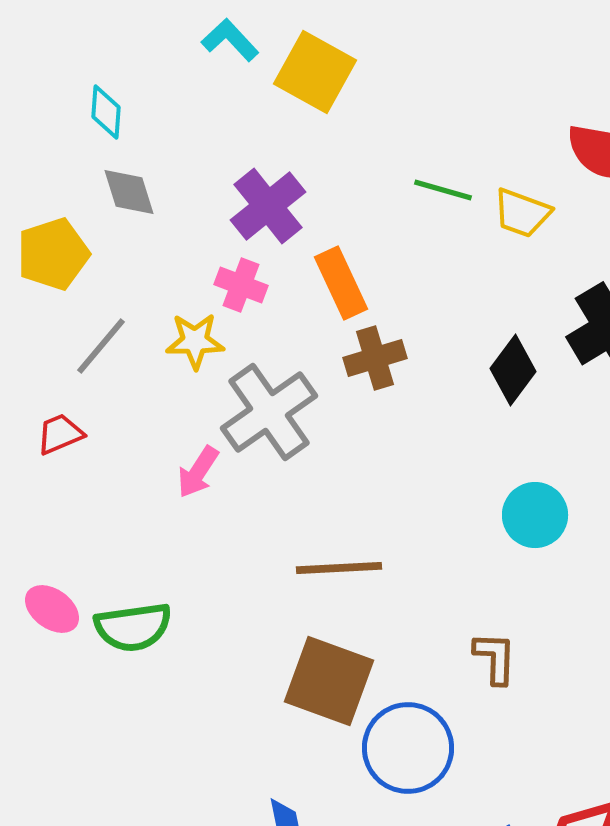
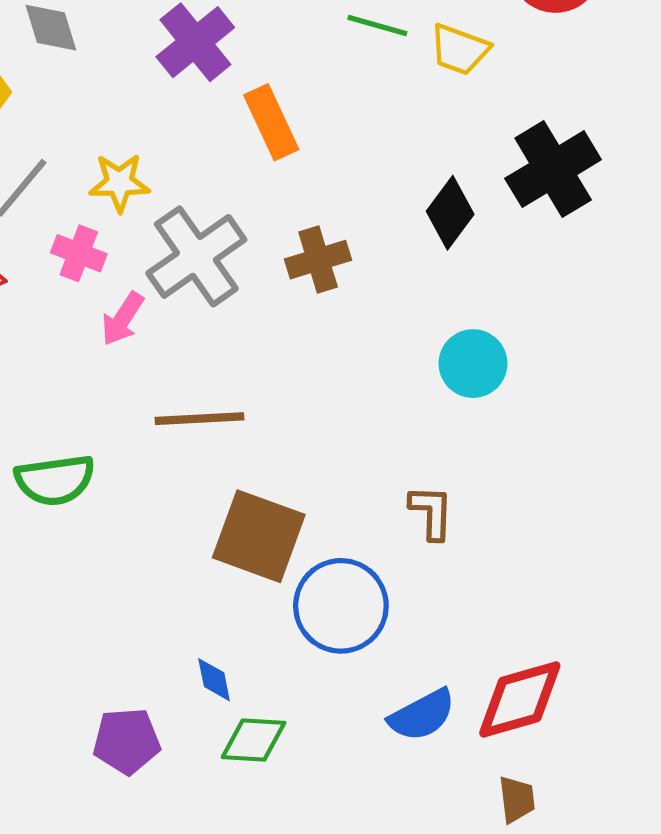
pink cross: (241, 285) -> (79, 253), moved
brown cross: (375, 358) -> (318, 260), moved
brown line: (339, 568) -> (199, 419), moved

